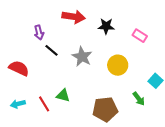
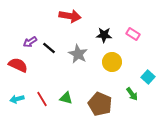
black star: (106, 26) -> (104, 35), moved
purple arrow: (39, 32) -> (30, 42), moved, turned 72
green triangle: (63, 96) -> (66, 98), moved
brown pentagon: (105, 109) -> (100, 104), turned 30

